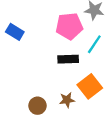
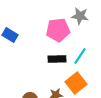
cyan line: (94, 44) -> (80, 56), moved

